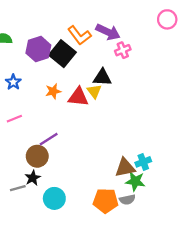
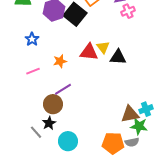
black triangle: (102, 78) -> (118, 57), moved
orange star: (53, 91) -> (60, 61), moved
gray line: (18, 188) -> (36, 132), turned 64

